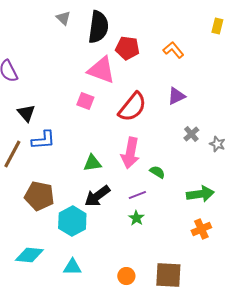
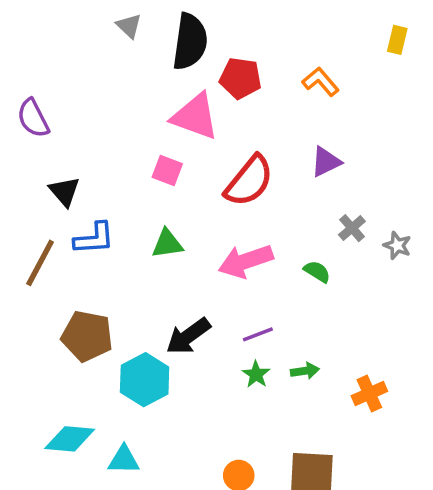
pink arrow: (130, 153) -> (246, 261), turned 60
green triangle: (92, 163) -> (167, 244), moved
green semicircle: (157, 172) -> (317, 272), moved
green arrow: (200, 194) -> (305, 371), moved, size x0.6
cyan triangle: (72, 267) -> (124, 460), moved

